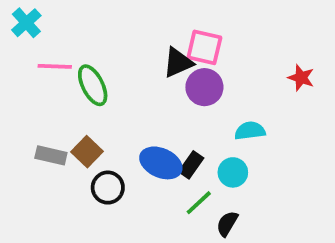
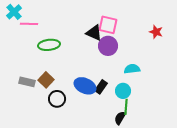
black triangle: (178, 63) -> (94, 33), turned 48
pink line: (55, 66) -> (29, 24), moved
red star: (301, 78) -> (156, 32), moved
green ellipse: (93, 85) -> (49, 45), turned -70
green line: (199, 203) -> (126, 107), moved, turned -42

